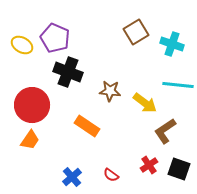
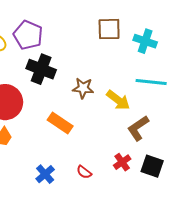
brown square: (136, 32) -> (109, 29), turned 30

